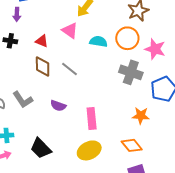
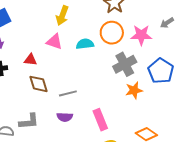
gray line: (69, 69) -> (68, 93), moved, turned -36
gray cross: (131, 72) -> (125, 64), turned -30
gray L-shape: (23, 100) -> (29, 121), turned -45
orange star: (141, 116) -> (134, 90), moved

